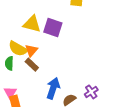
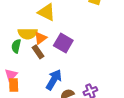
purple square: (53, 27) -> (63, 43), moved
yellow semicircle: (18, 49) -> (28, 34), turned -42

